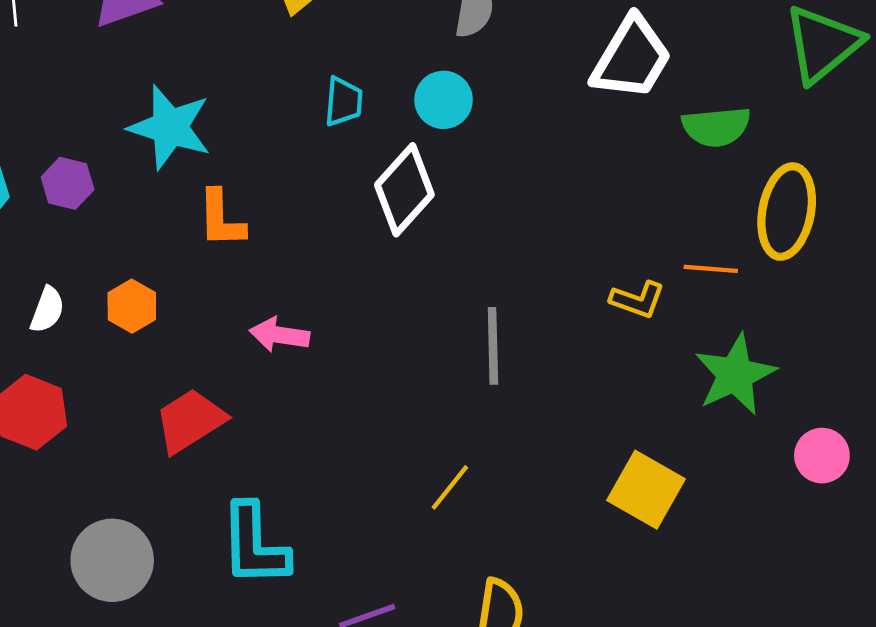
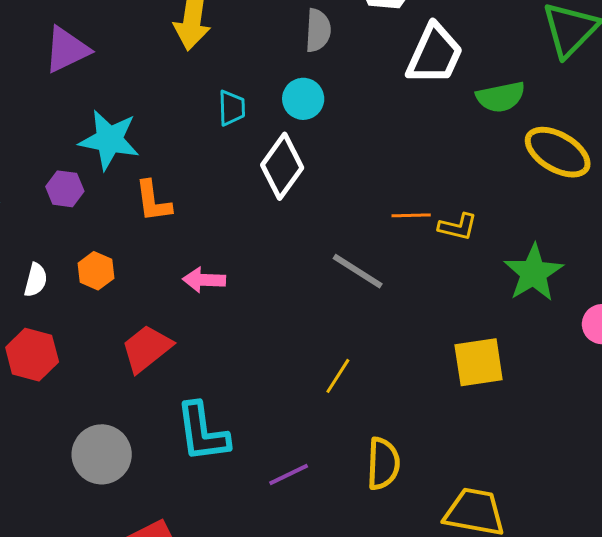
purple hexagon: (68, 183) -> (65, 189), moved
yellow ellipse: (787, 212) -> (558, 152), turned -64
orange line: (711, 269) -> (411, 215), moved
gray line: (493, 346) -> (358, 271), turned -50
yellow square: (646, 490) -> (479, 362), turned -32

